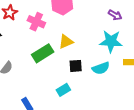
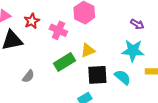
black square: (76, 66) -> (97, 75), size x1.5
cyan semicircle: (101, 68) -> (123, 77), turned -120

